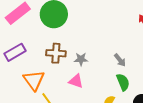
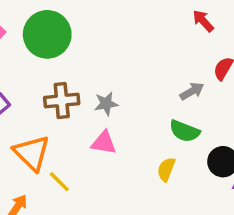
gray arrow: (120, 60) -> (192, 91), moved, turned -72
green semicircle: (123, 82) -> (184, 131), turned 144

